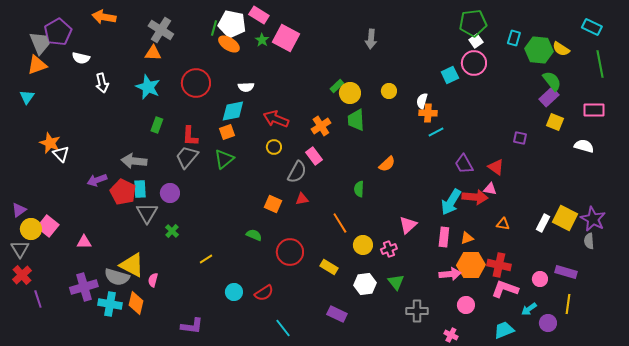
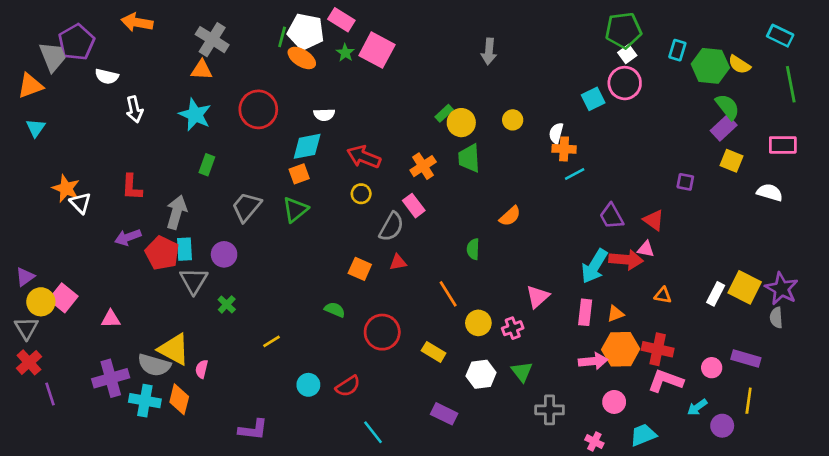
orange triangle: (37, 65) -> (30, 86), moved
red L-shape: (190, 136) -> (132, 187), moved
gray arrow: (134, 161) -> (177, 212), turned 100
cyan trapezoid: (504, 330) -> (643, 435), moved

